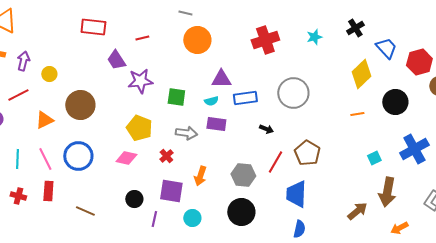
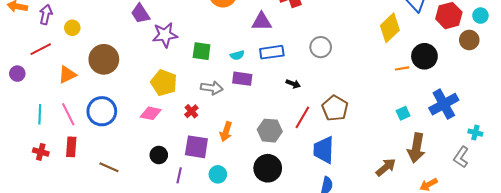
purple triangle: (221, 79) -> (262, 22), moved
gray circle: (293, 93) -> (321, 47), size x0.7
orange line: (357, 114) -> (402, 68), moved

